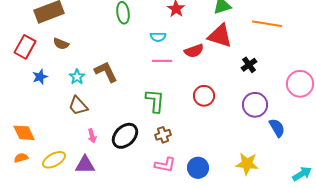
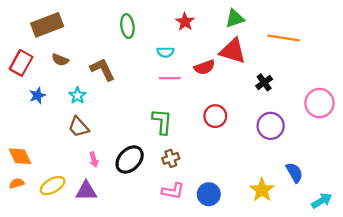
brown L-shape: (106, 72) -> (102, 69), moved
blue semicircle: (277, 128) -> (294, 173), moved
yellow star: (247, 164) -> (262, 190), turned 30

